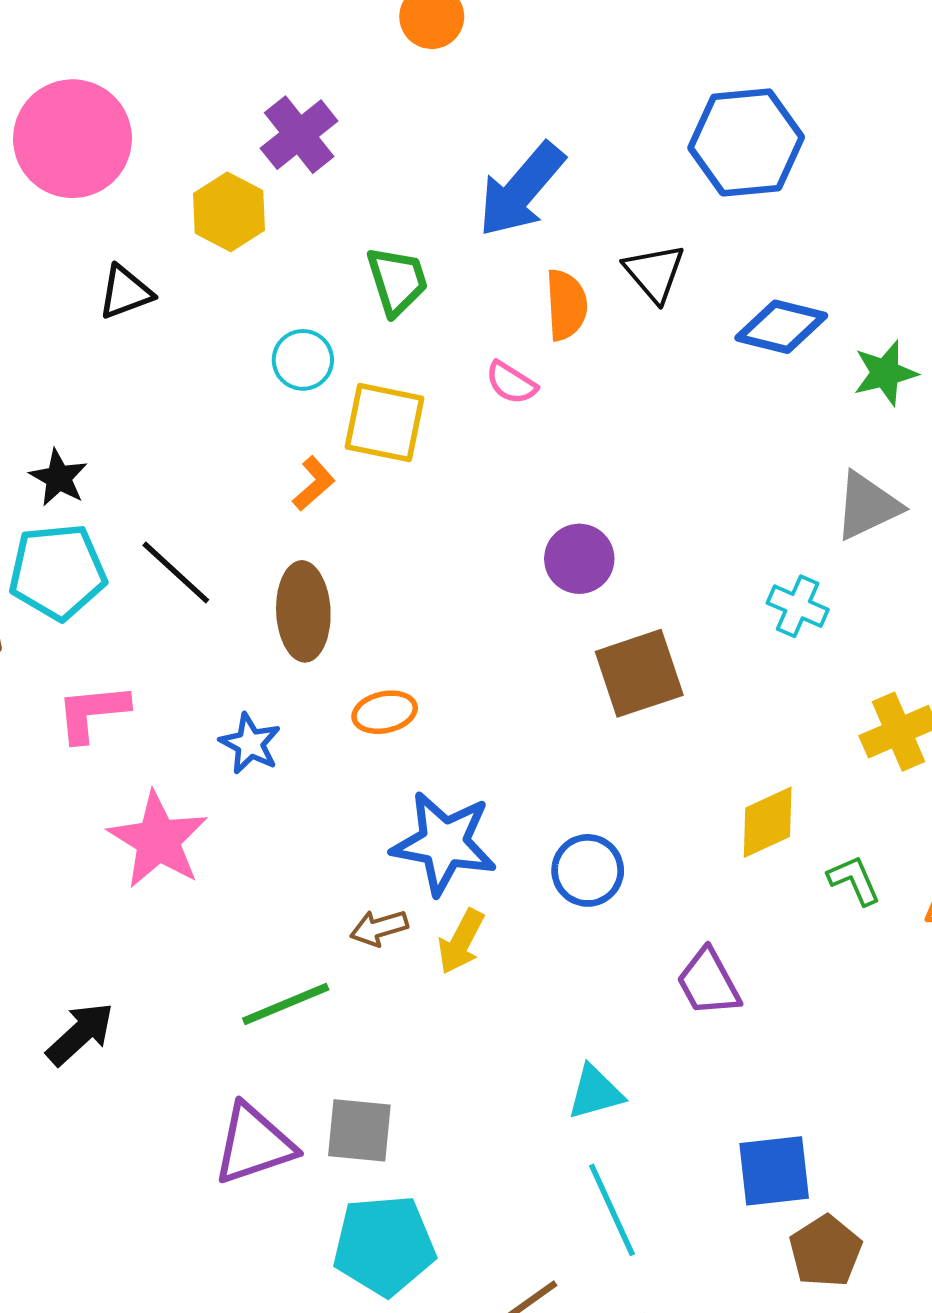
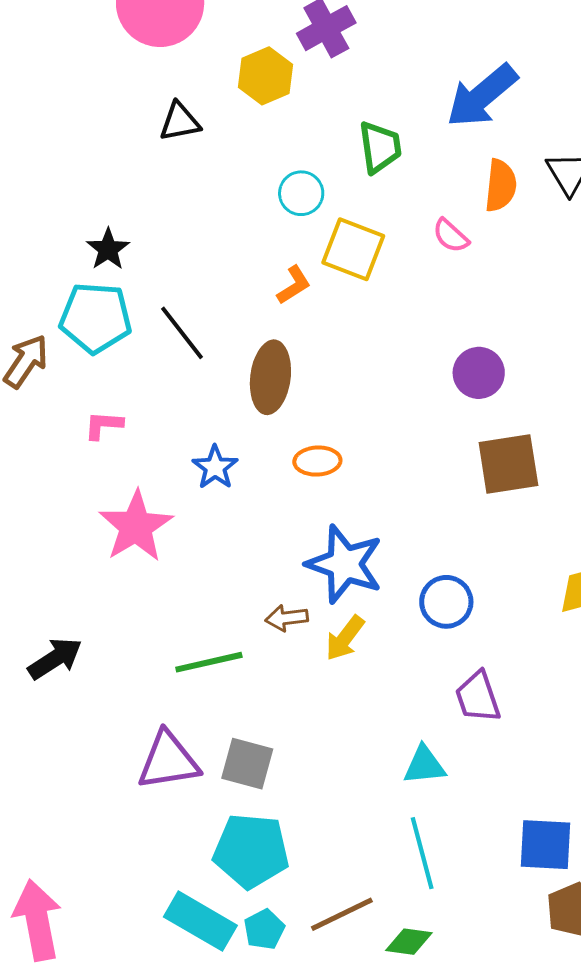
pink L-shape: (92, 713) -> (104, 425), size x0.7
purple trapezoid: (708, 982) -> (478, 697), moved

